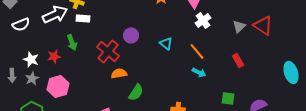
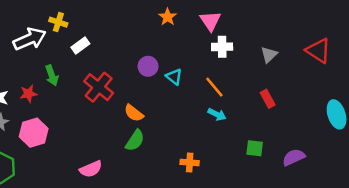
white rectangle: (83, 18) -> (80, 46), moved, turned -40
white cross: (203, 20) -> (222, 47), turned 35
red triangle: (263, 25) -> (318, 51), moved
purple circle: (131, 35) -> (148, 66), moved
orange semicircle: (119, 73) -> (134, 113), moved, turned -133

